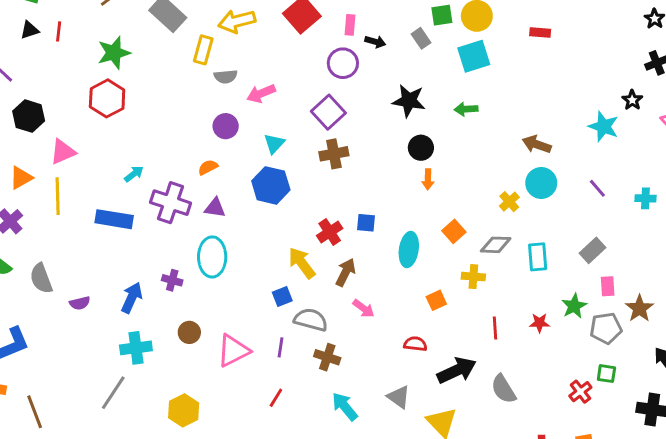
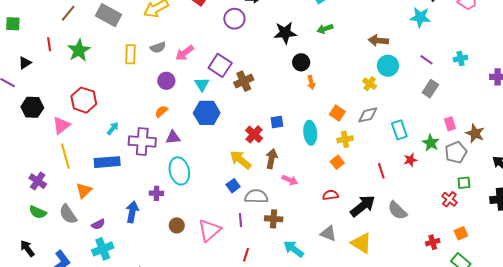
black triangle: (30, 30) -> (25, 63), moved
red line: (59, 31) -> (49, 44), moved
yellow rectangle: (203, 50) -> (131, 54), moved
red hexagon: (107, 98) -> (84, 100), moved
purple square: (328, 112) -> (220, 65), moved
orange triangle: (21, 178) -> (84, 191), moved
gray rectangle: (593, 250) -> (430, 89), moved
cyan rectangle: (538, 257) -> (399, 130), moved
yellow cross: (473, 277) -> (345, 139), moved
cyan cross: (136, 348) -> (103, 249), moved

